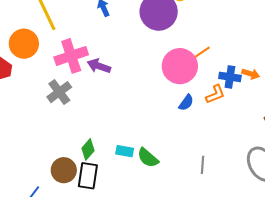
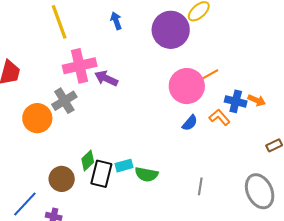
orange circle: (24, 44) -> (37, 118), moved
orange L-shape: (215, 94) -> (220, 117), turned -115
cyan rectangle: (125, 151) -> (124, 166), turned -30
green semicircle: (148, 158) -> (146, 174), turned -35
black rectangle: (88, 176) -> (101, 174), moved

